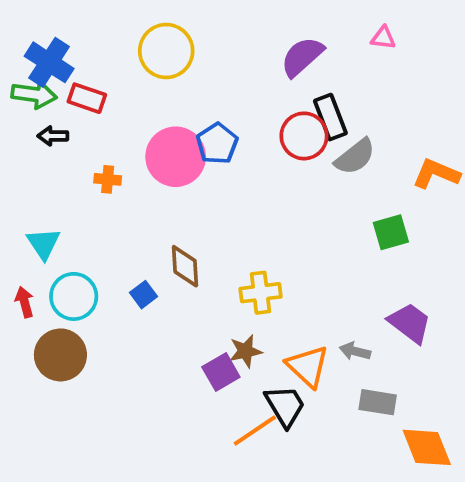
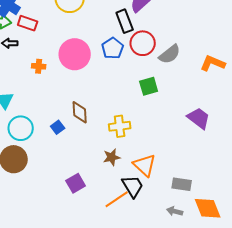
black rectangle: (330, 117) -> (125, 21), moved
blue pentagon: (217, 143) -> (113, 48), moved
green square: (391, 232) -> (149, 86), moved
purple trapezoid: (410, 323) -> (199, 118), moved
gray arrow: (355, 351) -> (175, 211), moved
purple square: (221, 372) -> (76, 183), moved

